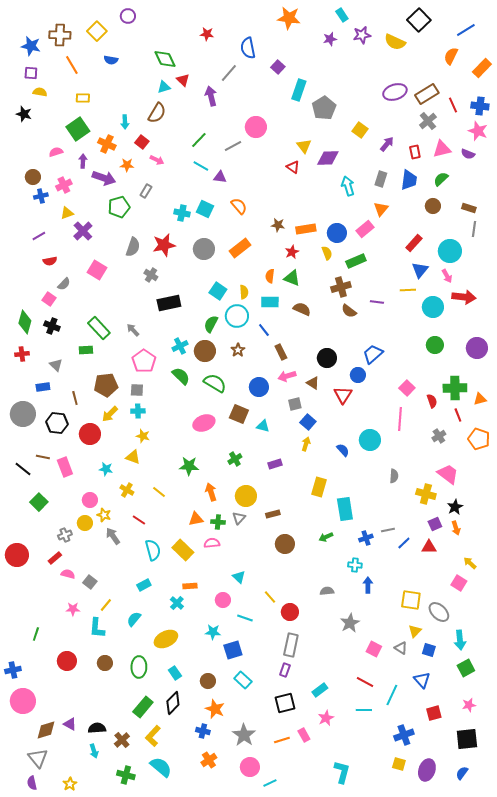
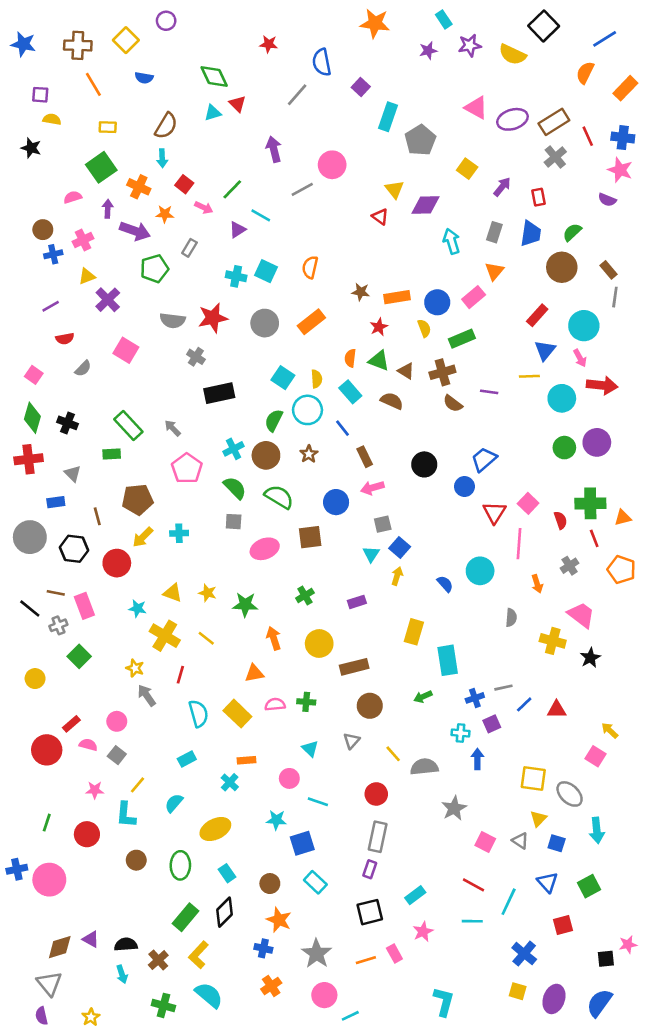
blue star: (31, 46) -> (23, 44), moved
purple arrow: (211, 96) -> (274, 149), moved
brown semicircle: (157, 113) -> (166, 126), moved
green line: (199, 140) -> (232, 189), moved
pink triangle: (442, 149) -> (476, 108), moved, turned 42
purple triangle: (220, 177) -> (237, 230), moved, turned -40
orange semicircle: (239, 206) -> (310, 267), turned -126
brown circle: (433, 206) -> (562, 267), size x1.5
brown rectangle: (469, 208) -> (608, 270), turned 32
gray semicircle: (133, 247) -> (173, 320), turned 78
pink square: (49, 299) -> (34, 375), moved
cyan rectangle: (270, 302) -> (350, 392), turned 48
purple circle: (477, 348) -> (597, 442), moved
red cross: (22, 354) -> (29, 459), size x1.5
brown triangle: (313, 383) -> (406, 371), moved
gray square: (137, 390) -> (234, 522), moved
red triangle: (343, 395) -> (494, 512), moved
brown square: (239, 414) -> (310, 537), turned -30
cyan triangle: (263, 426) -> (371, 554), moved, turned 48
yellow star: (143, 436) -> (208, 593), moved
yellow cross: (127, 490) -> (165, 636), size x1.6
pink circle: (90, 500) -> (117, 721), moved
green square: (39, 502) -> (79, 656), moved
brown rectangle: (273, 514) -> (354, 667), size x1.5
gray triangle: (239, 518) -> (352, 741), moved
red line: (139, 520) -> (180, 675), turned 72
green cross: (218, 522) -> (306, 702), moved
yellow circle: (85, 523) -> (35, 679), moved
purple square: (435, 524) -> (492, 724), moved
orange arrow: (456, 528) -> (537, 584), moved
gray cross: (65, 535) -> (58, 625), moved
red circle: (17, 555) -> (47, 750), moved
gray semicircle: (327, 591) -> (424, 767), size x1.5
yellow line: (270, 597) -> (393, 754), moved
red circle: (67, 661) -> (87, 834), moved
green square: (466, 668) -> (589, 886), moved
pink circle: (23, 701) -> (49, 880), moved
pink star: (469, 705) -> (628, 944), moved
blue cross: (404, 735) -> (524, 954), turned -30
black square: (467, 739) -> (606, 959), size x0.6
blue semicircle: (462, 773) -> (599, 1003), size x1.6

